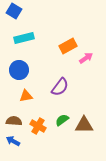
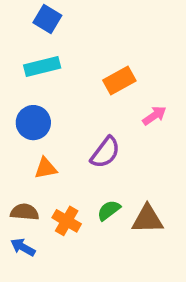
blue square: (14, 11) -> (47, 19), moved
pink arrow: (86, 58) -> (154, 116), moved

